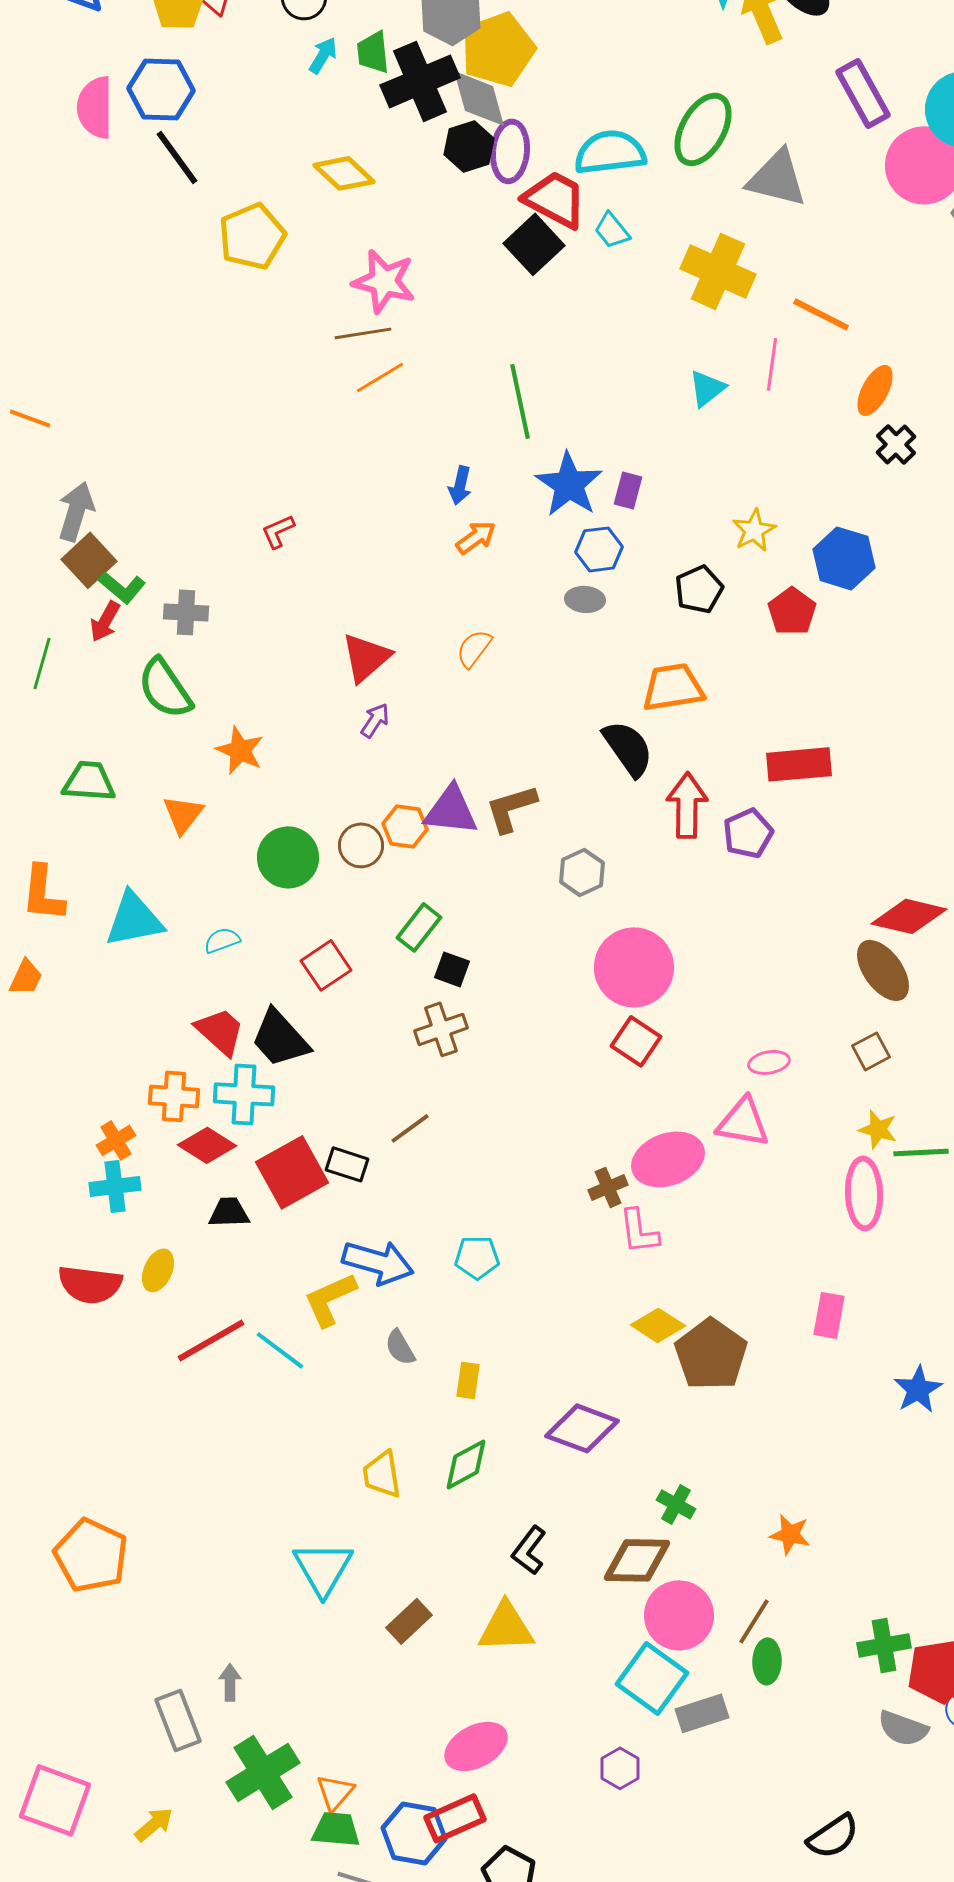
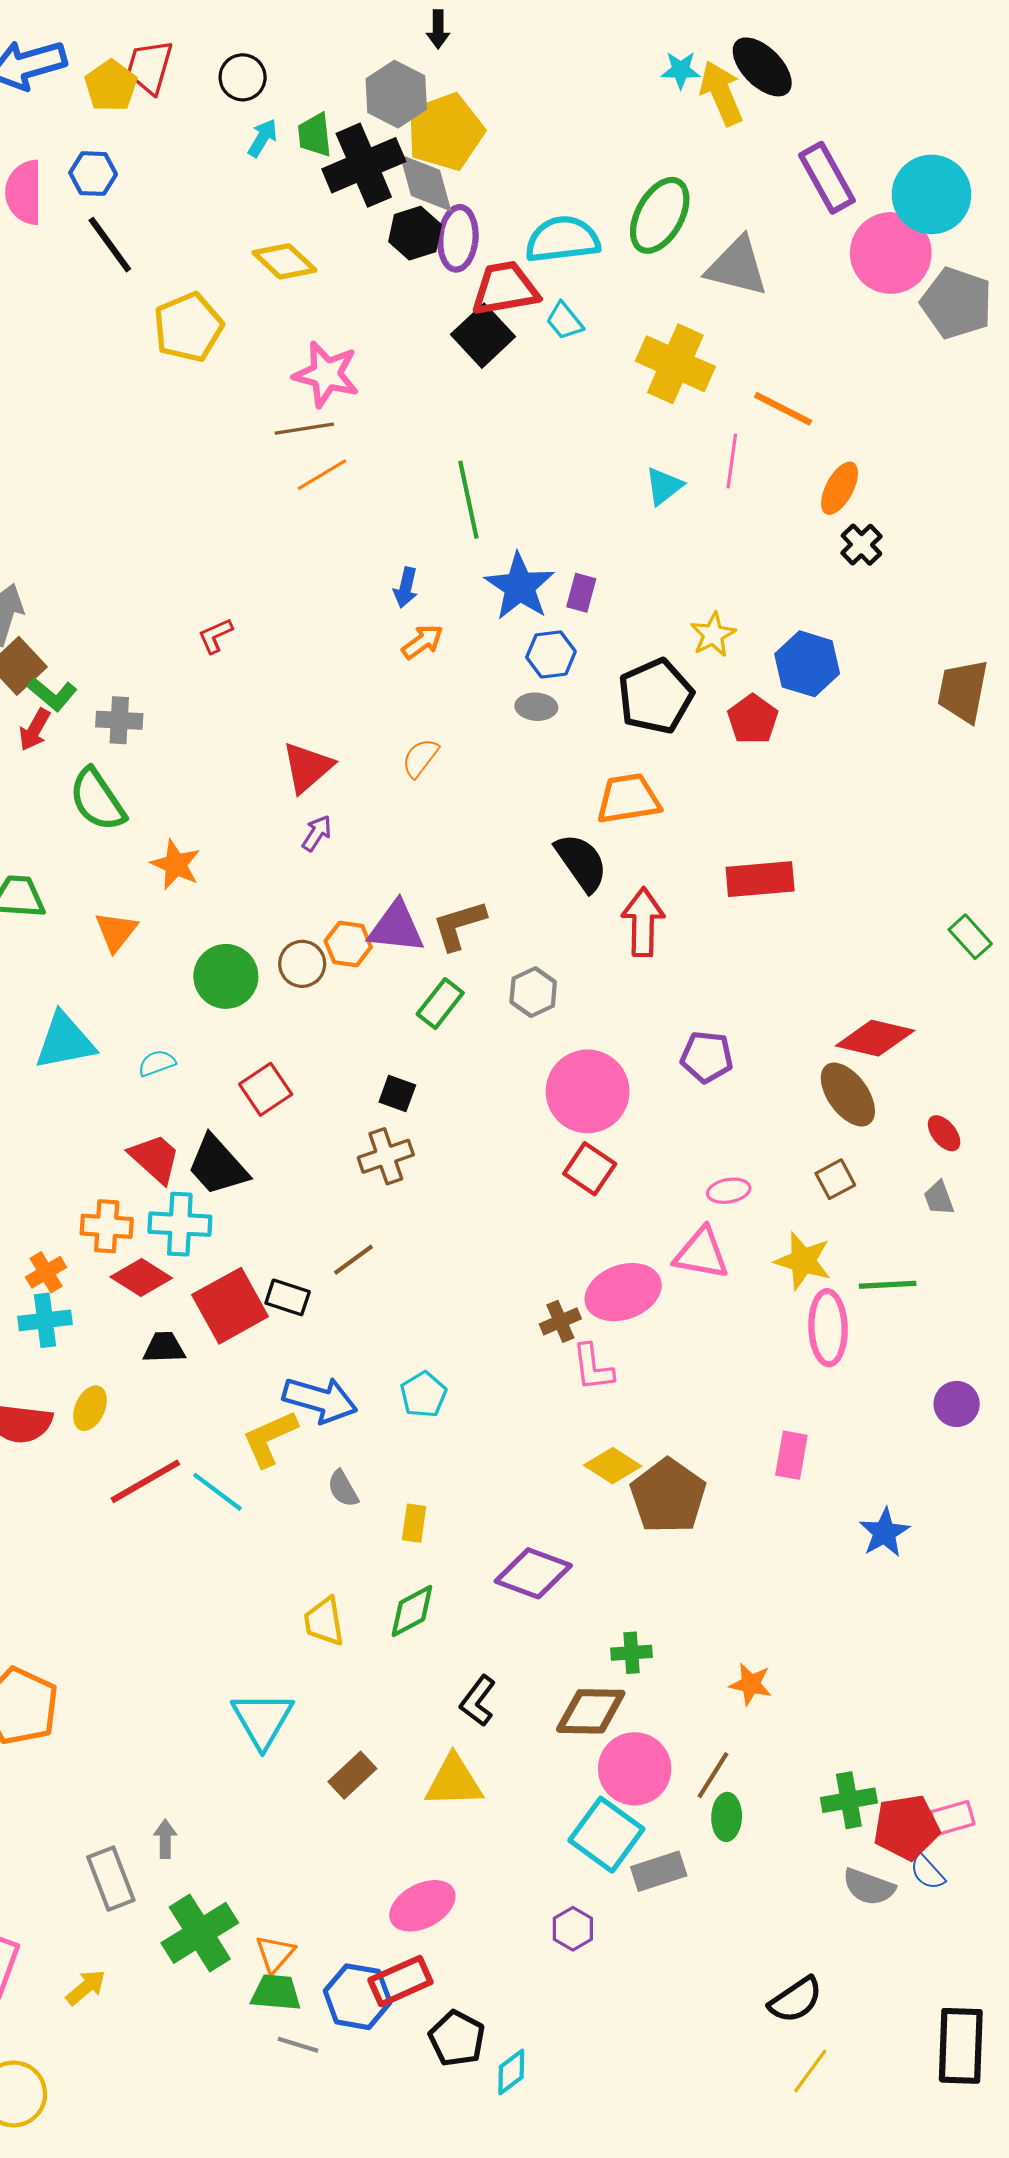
blue hexagon: (161, 89) -> (93, 174), size x0.7
red trapezoid: (555, 199) -> (505, 289), turned -38
black pentagon: (699, 589) -> (656, 696), size x1.5
purple pentagon: (748, 833) -> (707, 1057), moved, turned 30
green rectangle: (419, 927) -> (440, 1004), moved
yellow star: (878, 1129) -> (803, 1261), moved, size x1.4
cyan pentagon: (477, 1257) -> (423, 1395), turned -30
green cross: (676, 1504) -> (631, 1653), turned -33

